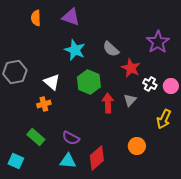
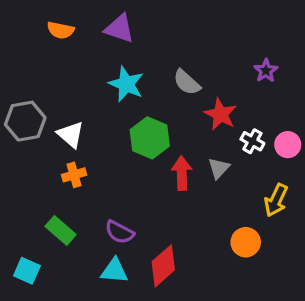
orange semicircle: (36, 18) -> (61, 30), turned -77
purple star: (158, 42) -> (266, 71), size x0.6
white triangle: (52, 82) -> (71, 135), moved
orange circle: (137, 146) -> (246, 242), moved

